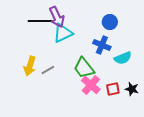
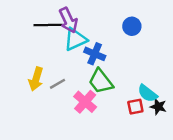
blue cross: (102, 45) -> (95, 54), moved
cyan semicircle: (123, 58) -> (147, 93), moved, turned 60
pink cross: (91, 85) -> (85, 102), moved

